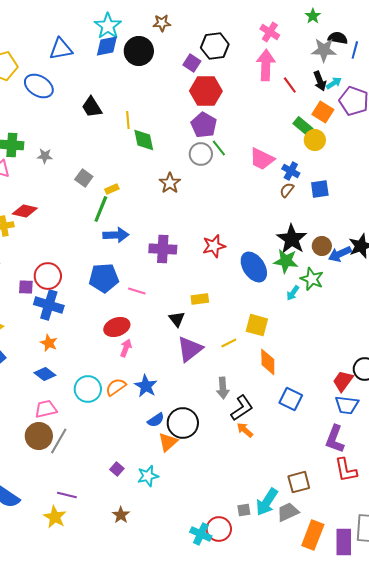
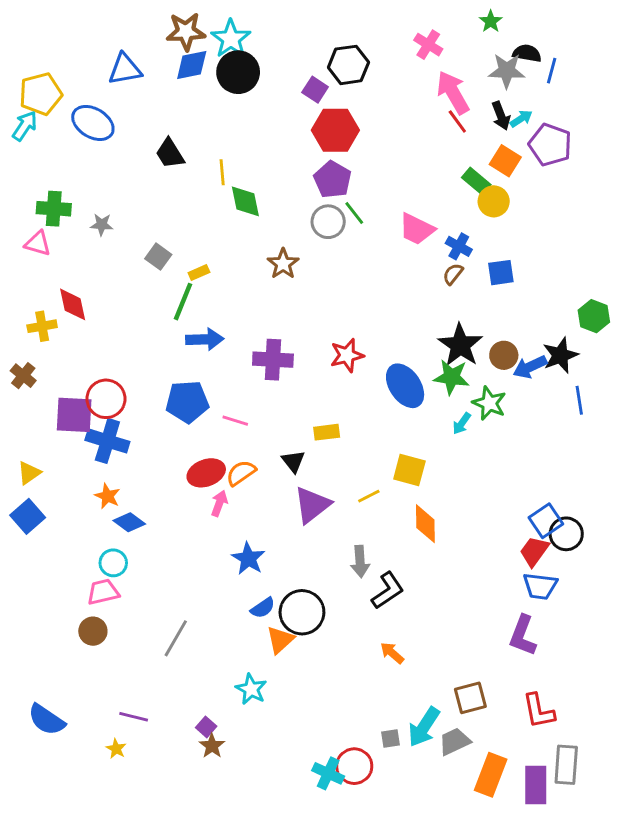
brown star: (162, 23) -> (186, 32), moved, size x1.5
cyan star: (108, 26) -> (231, 39), moved
pink arrow: (266, 65) -> (453, 92), moved, turned -32
red diamond: (25, 211) -> (73, 304), turned 65
purple square: (26, 287) -> (74, 415), size x1.8
blue diamond: (45, 374) -> (129, 522), moved
orange semicircle: (116, 387) -> (241, 473), moved
cyan circle: (88, 389) -> (113, 563), moved, size x0.7
blue square: (291, 399) -> (546, 521), moved, turned 30
orange arrow: (245, 430) -> (392, 653), moved
brown circle: (39, 436) -> (93, 631), size x0.7
gray line: (59, 441) -> (176, 638), moved
purple square: (117, 469) -> (206, 727), moved
red L-shape: (346, 470) -> (539, 711), moved
cyan star: (148, 476) -> (251, 689), turned -30
yellow star: (55, 517) -> (116, 749), size x0.6

